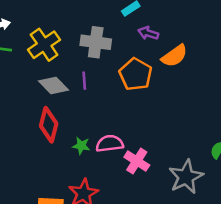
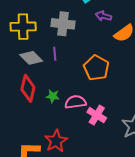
yellow cross: (44, 45) -> (23, 27), turned 35
orange pentagon: (136, 74) -> (96, 68), moved
green star: (81, 146) -> (53, 96), moved

